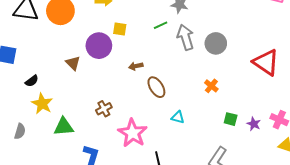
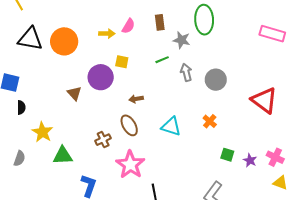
gray arrow: (186, 37) -> (186, 72), size x0.7
black semicircle: (32, 81) -> (21, 107), moved, turned -56
brown ellipse: (156, 87) -> (129, 125), moved
cyan triangle: (178, 117) -> (171, 126), moved, size x1.5

